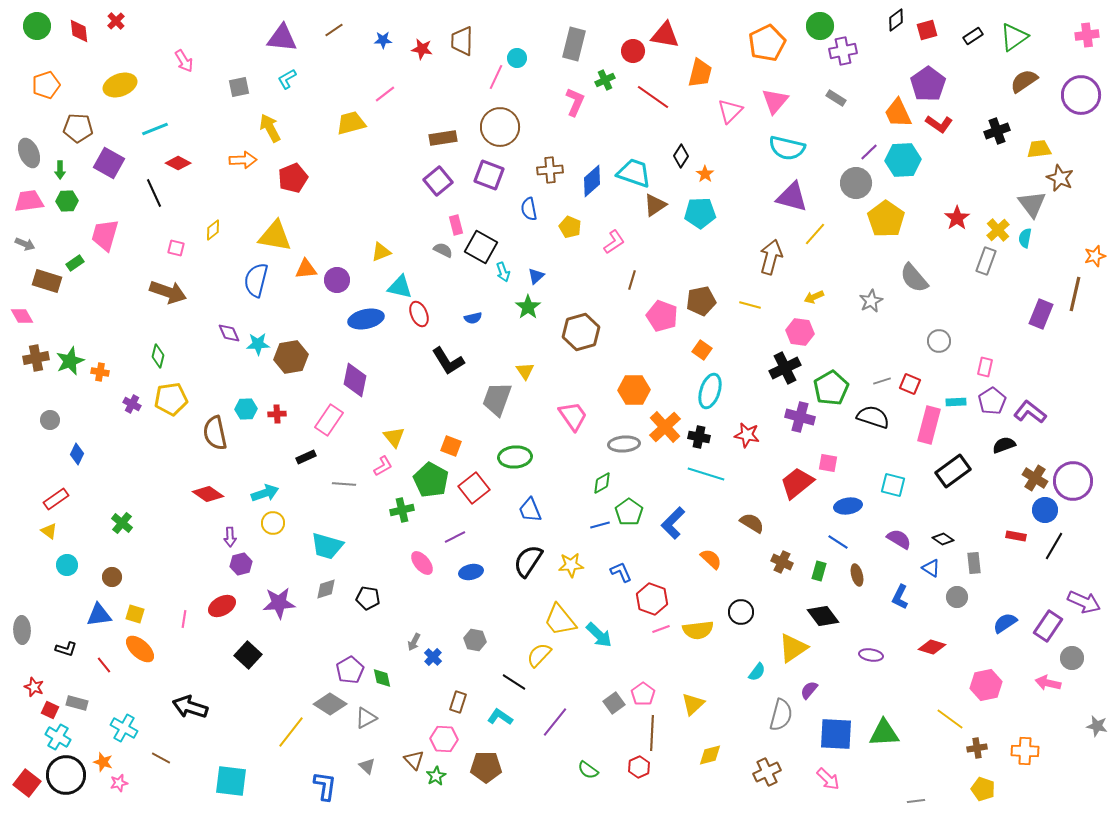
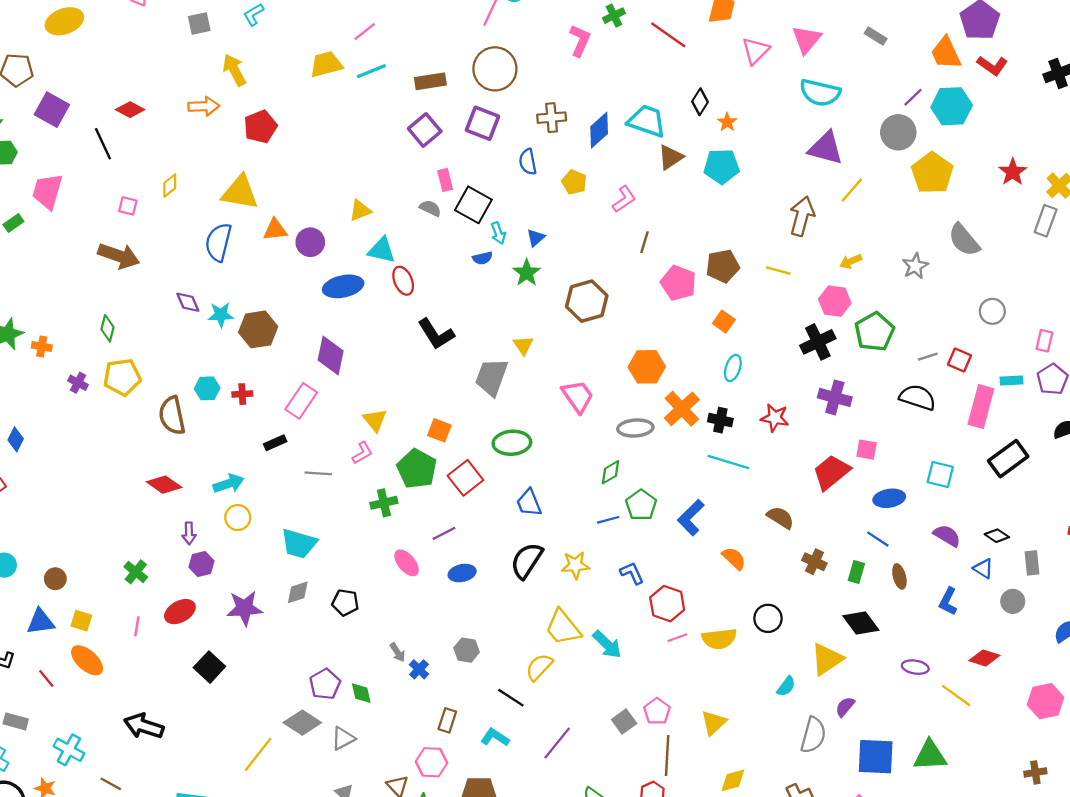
cyan line: (155, 129) -> (371, 71), moved
blue semicircle: (473, 318) -> (482, 258), moved
green pentagon: (831, 388) -> (874, 332), moved
cyan ellipse: (710, 391) -> (733, 368), size x0.7
green cross: (122, 523) -> (136, 572), moved
gray arrow: (414, 642) -> (397, 652), turned -60
yellow line: (950, 719) -> (956, 695), moved

